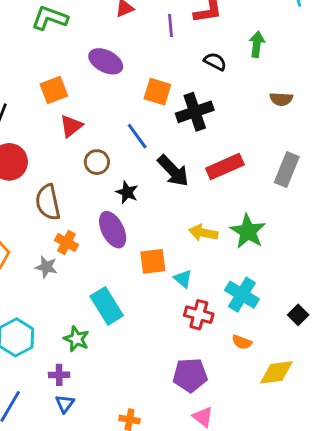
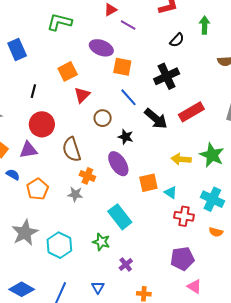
purple line: (171, 25) -> (128, 25), moved, turned -49
black semicircle: (215, 62) -> (177, 40), turned 112
orange square: (157, 92) -> (122, 67), moved
purple cross: (59, 375) -> (126, 264), moved, turned -32

